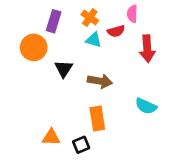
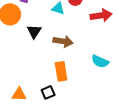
red arrow: (147, 49) -> (101, 15), turned -95
orange triangle: (51, 137) -> (19, 94), moved

